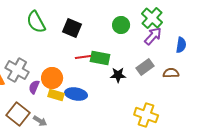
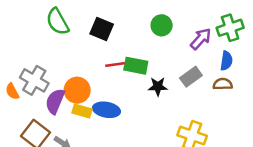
green cross: (152, 18) -> (230, 28), moved, turned 30
blue semicircle: (181, 45) -> (226, 61), moved
purple semicircle: (34, 87) -> (55, 101), size x1.5

